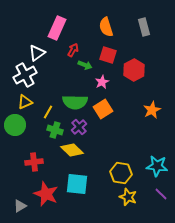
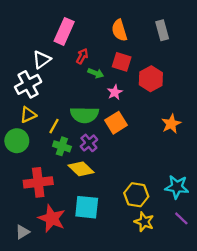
red cross: (34, 162) -> (38, 182), size x1.4

